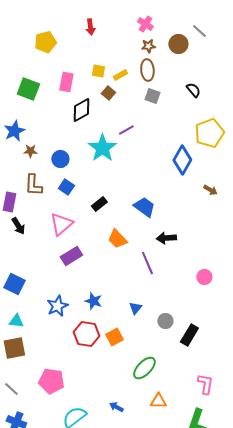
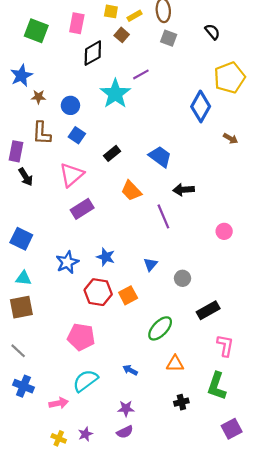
black rectangle: (189, 335) -> (208, 310), moved, turned 30
pink pentagon: (51, 381) -> (81, 337), moved

